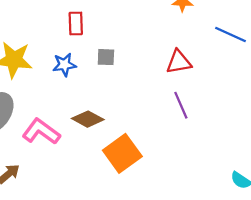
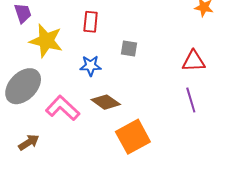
red rectangle: (76, 23) -> (91, 22), moved
blue star: (64, 65) -> (91, 66), moved

